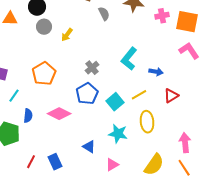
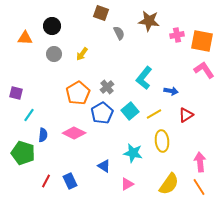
gray circle: (44, 27) -> (54, 54), moved
orange pentagon: (44, 74) -> (78, 93), moved
cyan square: (115, 102) -> (130, 111), moved

